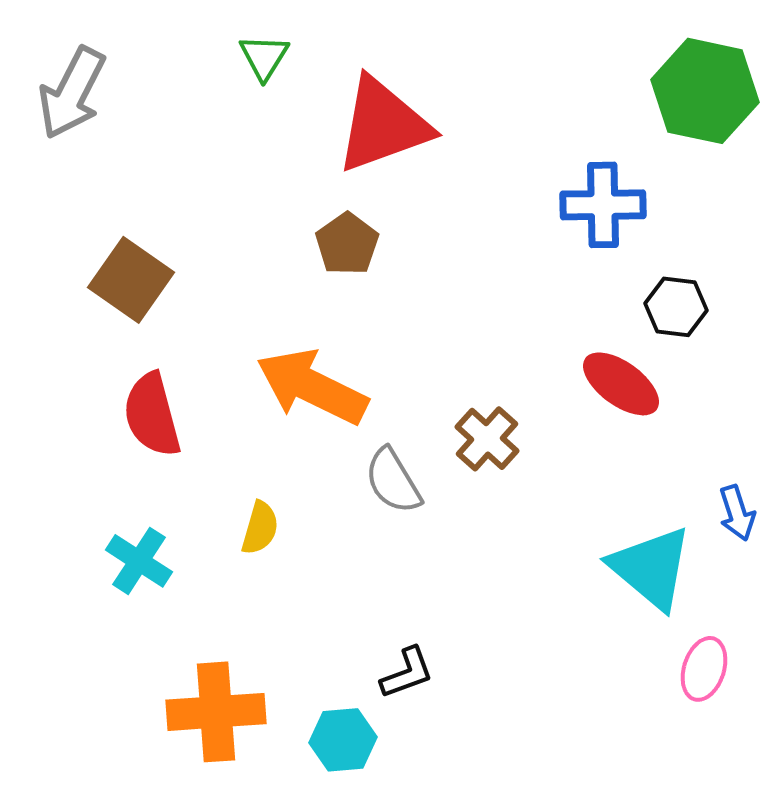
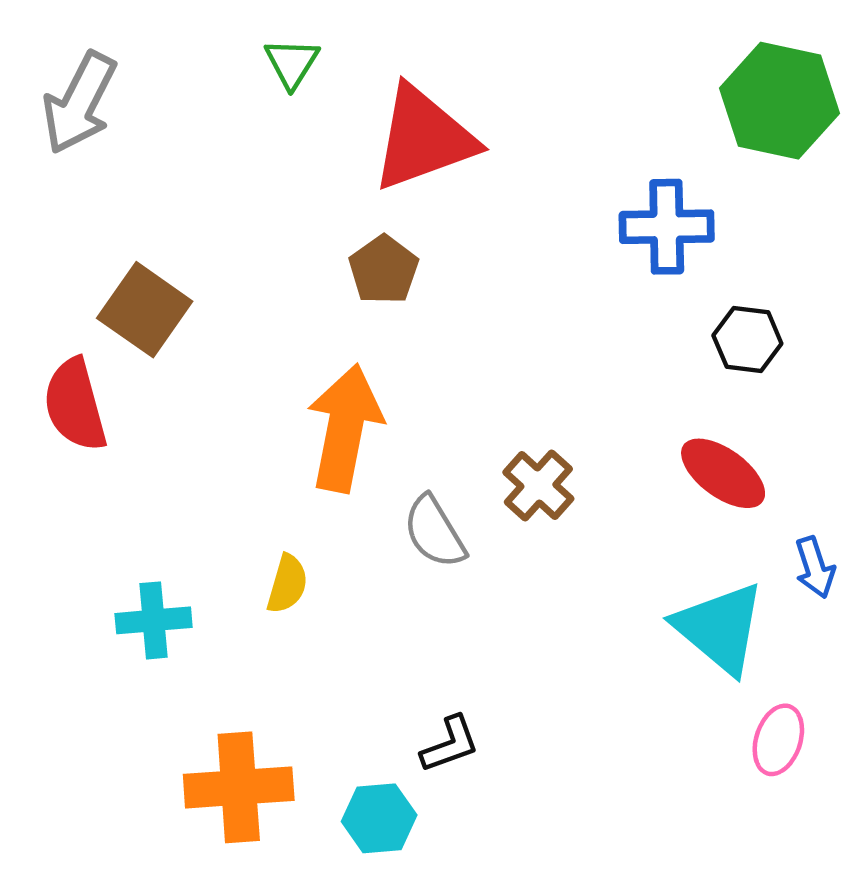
red ellipse: (621, 384) -> (723, 473), moved
orange arrow: (312, 387) -> (345, 428), turned 75
red semicircle: (152, 415) -> (75, 405), moved
cyan cross: (139, 561) -> (154, 620), turned -38

